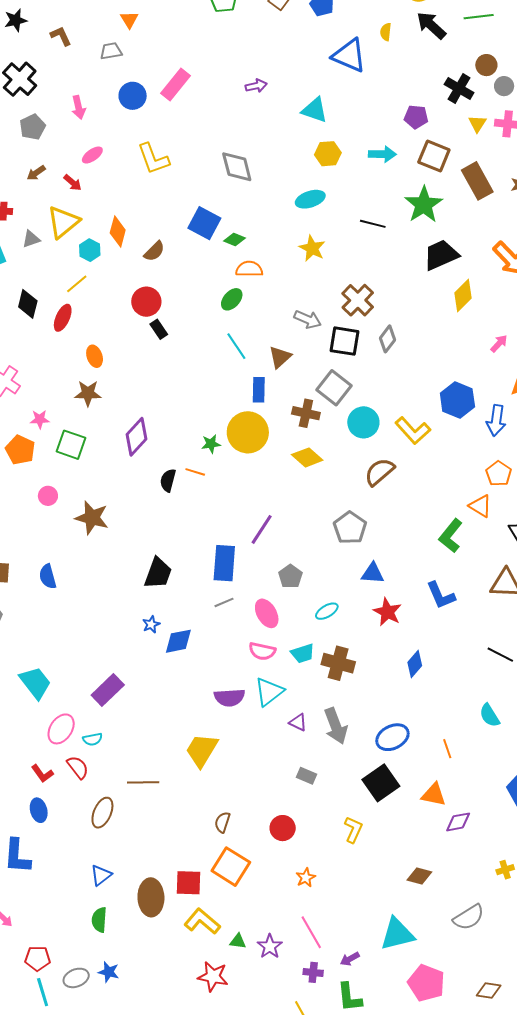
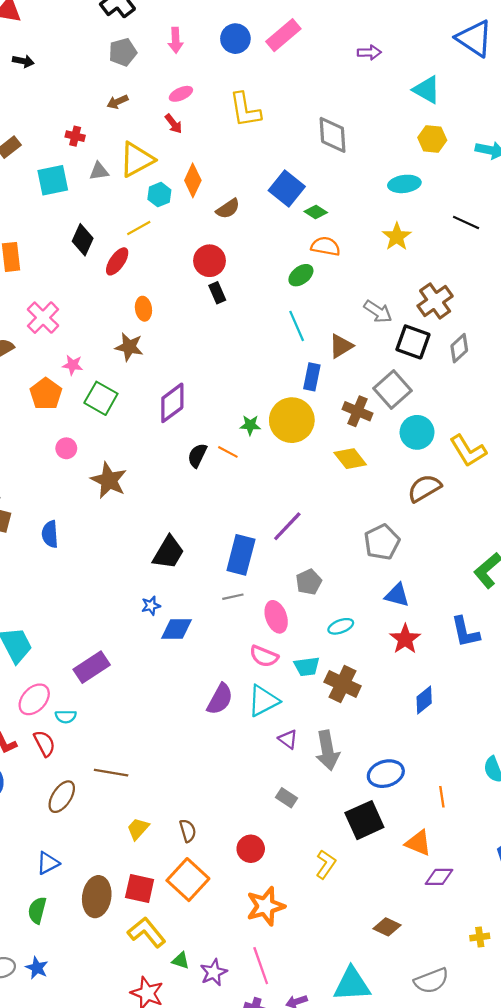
red arrow: (73, 183) -> (174, 124), moved
purple semicircle: (230, 697) -> (220, 699), turned -68
yellow trapezoid: (202, 750) -> (138, 829), moved, size x0.6
brown semicircle: (222, 822) -> (188, 831), turned 135
orange star: (306, 878) -> (266, 906), size x1.8

